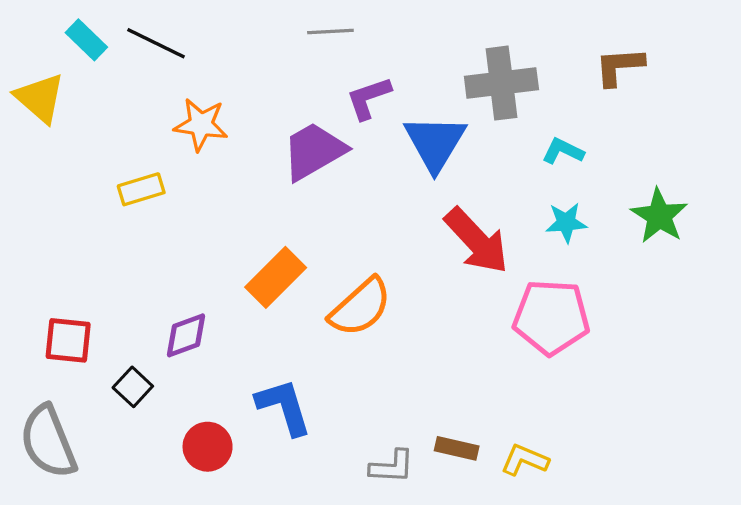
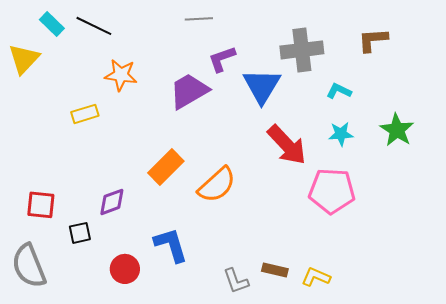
yellow triangle: (40, 98) -> (24, 59), turned 32
black square: (133, 387) -> (80, 233), turned 35
gray L-shape: (392, 467) -> (236, 281), turned 68

